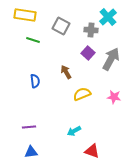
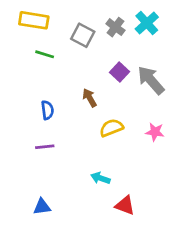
gray cross: (91, 30) -> (115, 27), moved, turned 32
gray arrow: (111, 59) -> (151, 80), turned -70
purple line: (29, 127) -> (45, 147), moved
cyan arrow: (74, 131) -> (100, 178), turned 48

